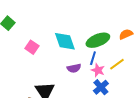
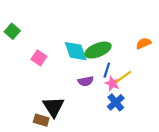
green ellipse: (98, 40) -> (98, 50), moved
yellow line: (117, 64) -> (124, 77), moved

